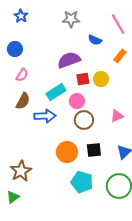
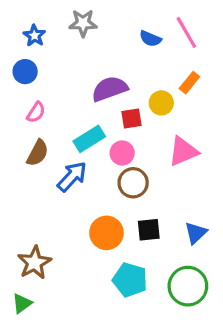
blue star: (21, 16) -> (34, 36), moved
gray star: (71, 19) -> (83, 23), moved
blue semicircle: (95, 40) -> (150, 39), moved
yellow circle: (101, 79) -> (161, 103), moved
blue arrow: (45, 116) -> (72, 176), turned -45
pink triangle: (117, 116) -> (183, 151), moved, size x1.5

